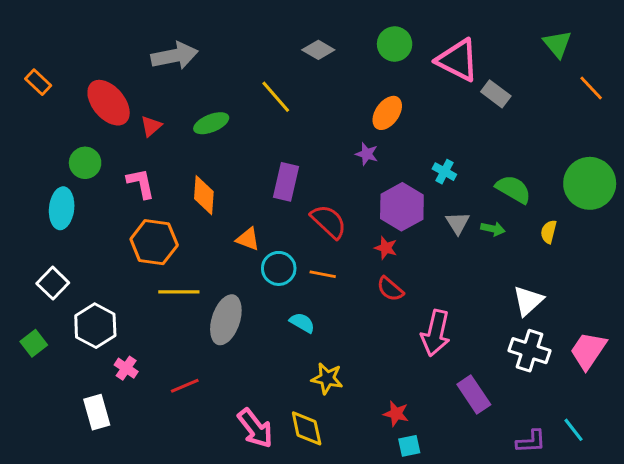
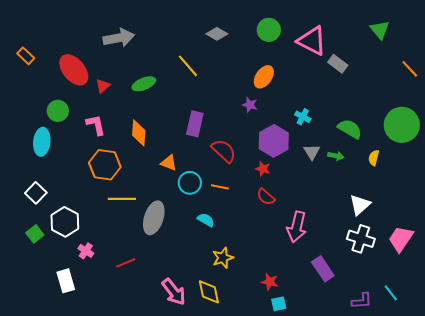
orange line: (591, 88) -> (410, 69), moved
green square: (34, 343) -> (35, 234), moved
yellow star: (327, 378) -> (223, 258), turned -30

